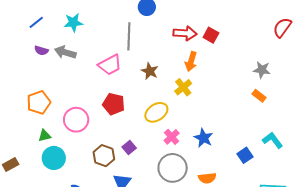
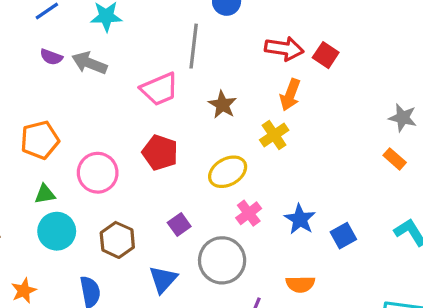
blue square: (245, 155) -> (343, 236), moved
brown hexagon: (104, 156) -> (117, 240), moved
gray circle: (173, 168) -> (222, 260), moved

